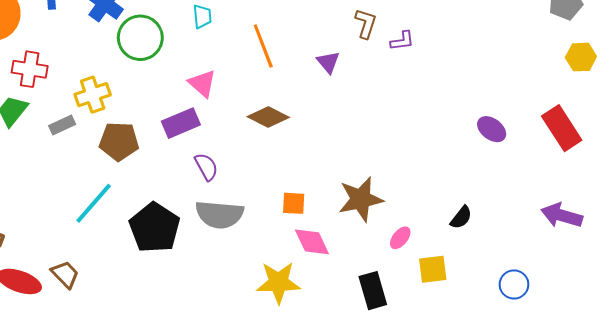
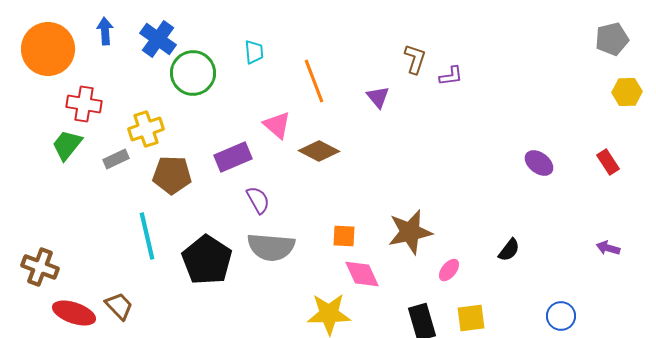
pink triangle: (202, 83) -> (277, 125), moved
red rectangle: (562, 128) -> (608, 162), size x0.6
cyan line: (94, 203) -> (147, 236), turned -54
purple arrow: (562, 215) -> (608, 248), size x0.6
yellow square: (433, 269) -> (471, 318), moved

